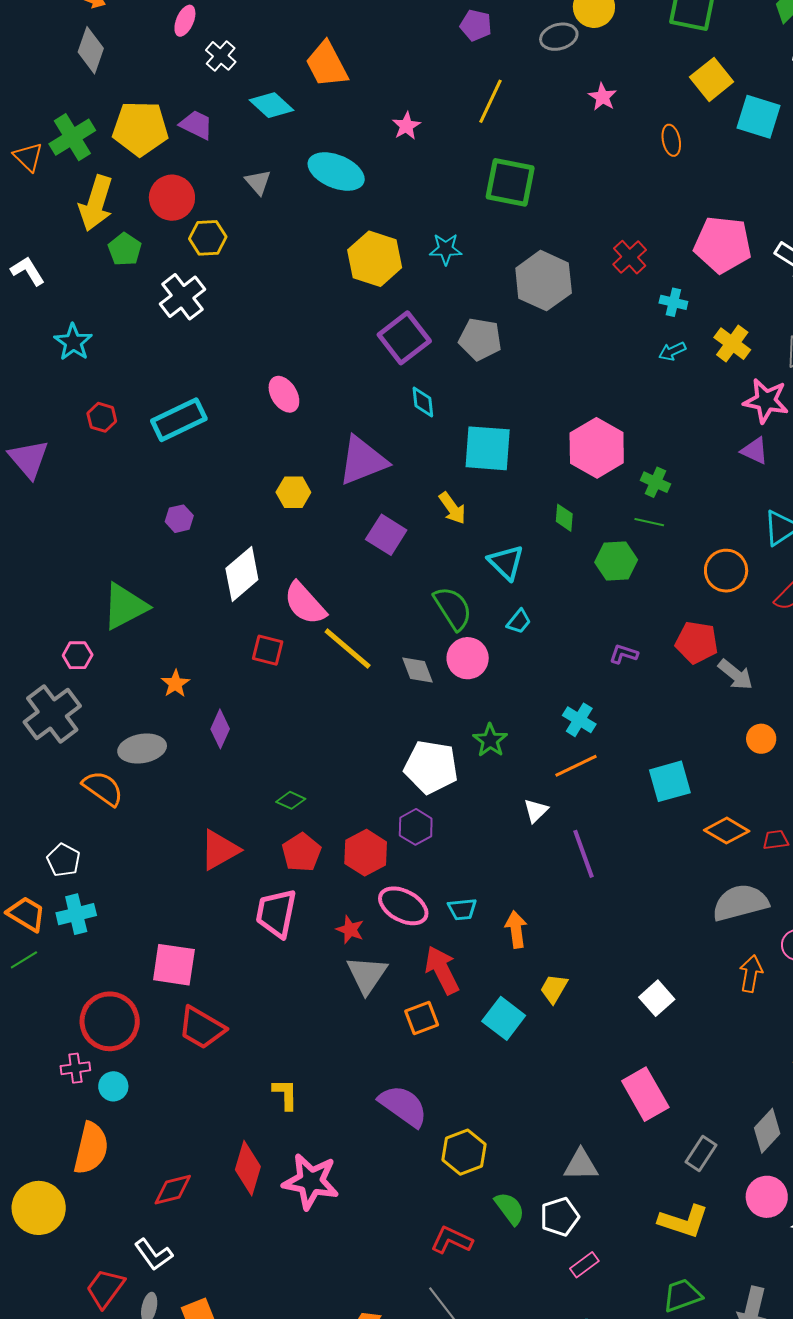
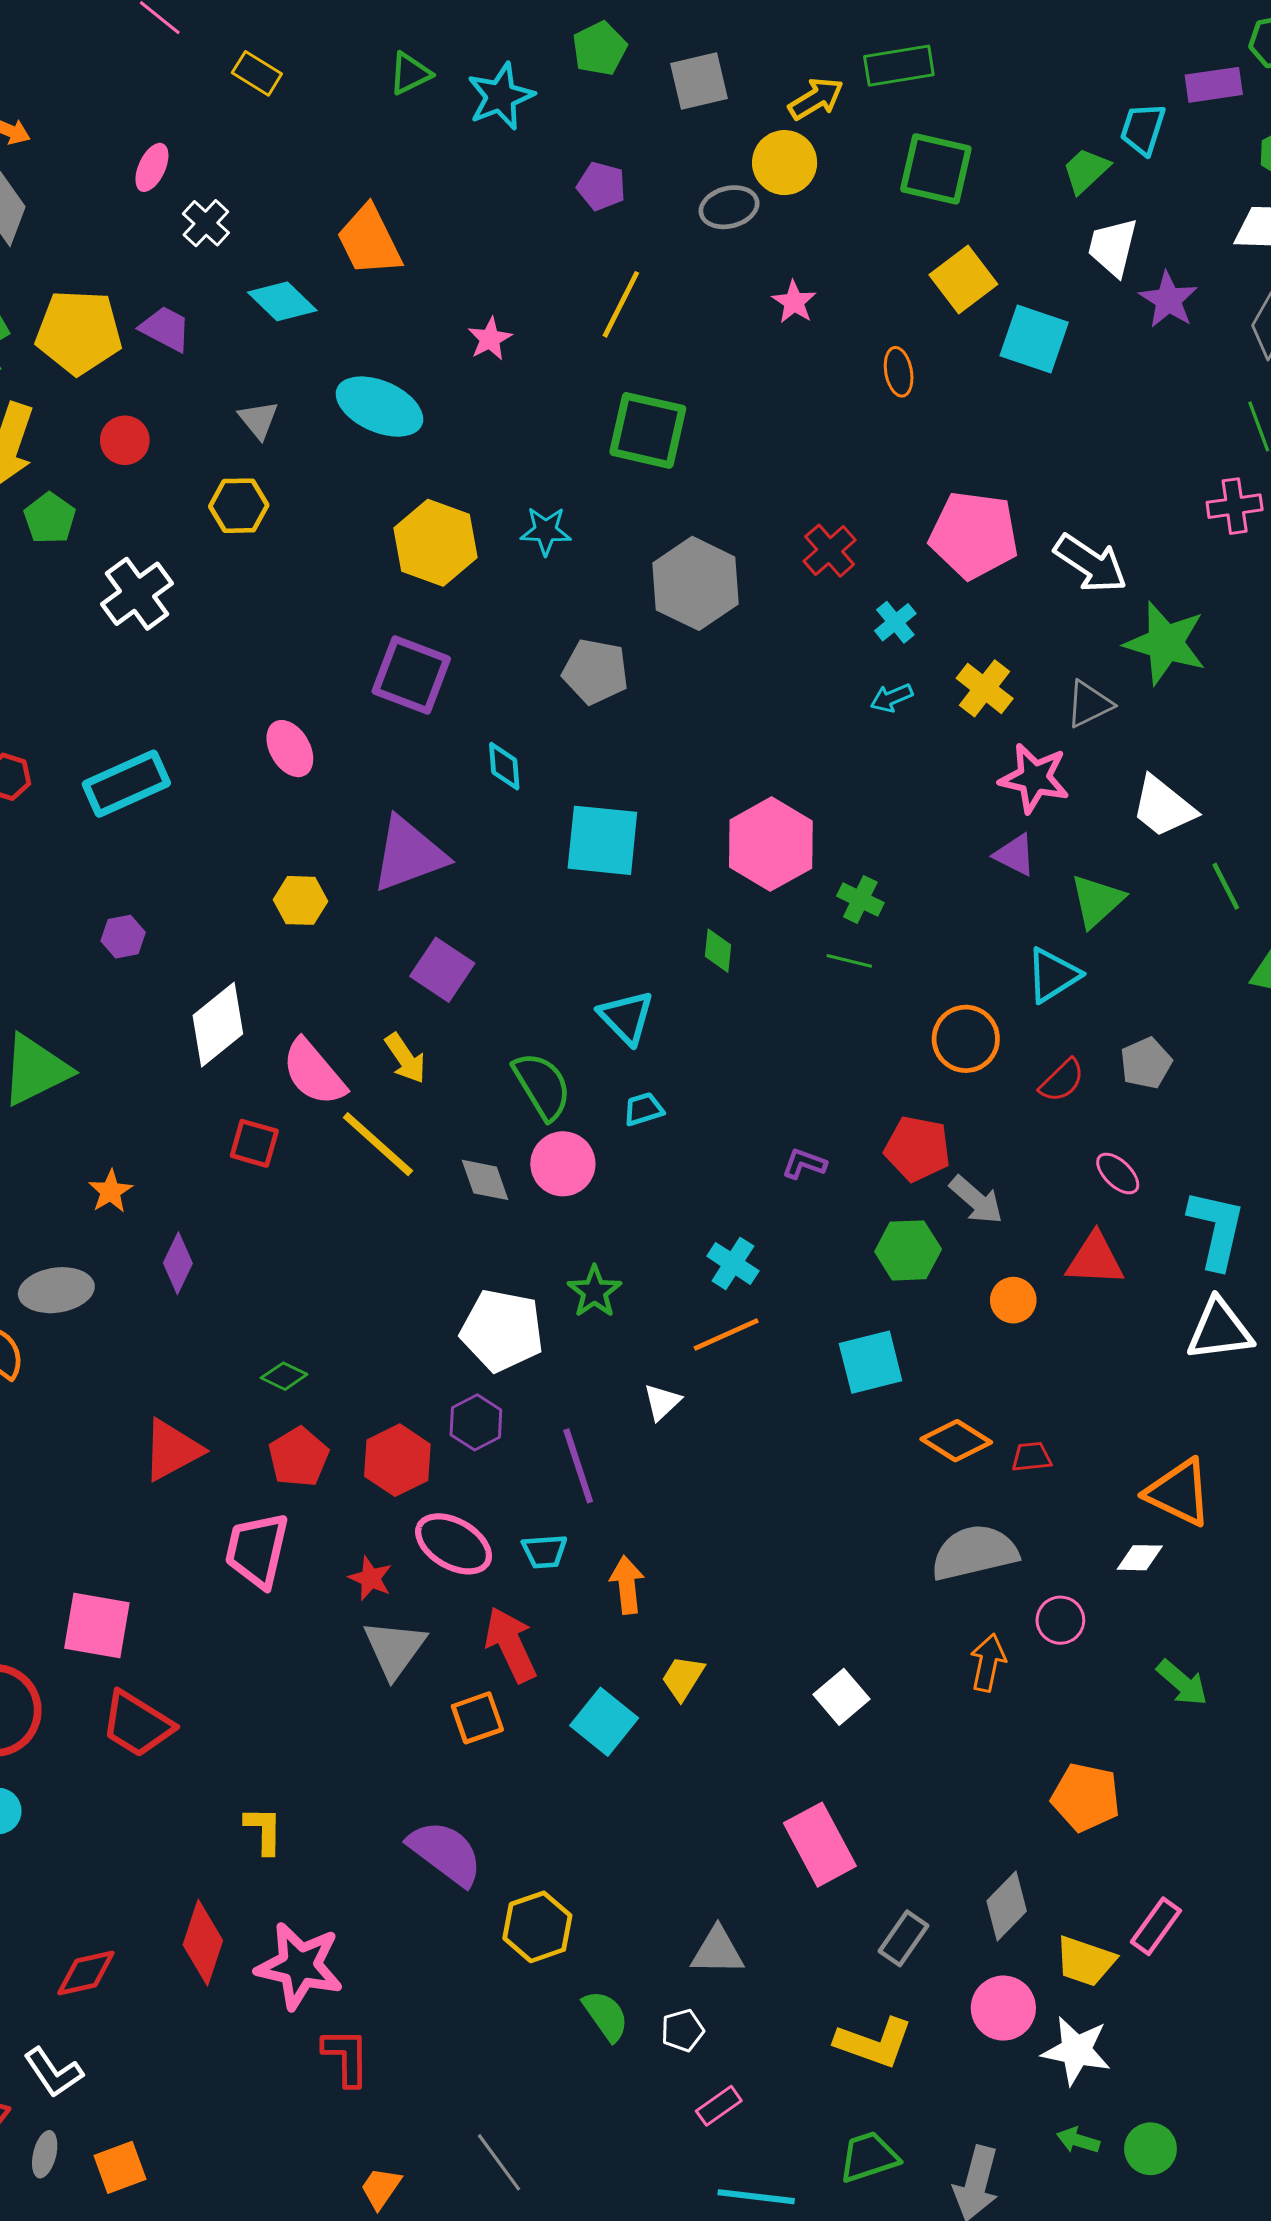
red circle: (172, 198) -> (125, 440), size x0.7
yellow hexagon: (208, 238) -> (239, 506), moved
cyan cross: (673, 302) -> (895, 622), turned 36
purple square: (404, 338) -> (411, 675), moved, turned -33
yellow arrow: (452, 508) -> (405, 1058), moved
green hexagon: (616, 561) -> (908, 1250), moved
cyan trapezoid: (519, 621) -> (643, 1109), turned -148
purple line: (584, 854) -> (578, 1466), moved
white pentagon: (560, 1217) -> (683, 2030), size x0.7
red L-shape: (452, 1240) -> (346, 2057), moved, turned 63

